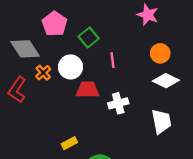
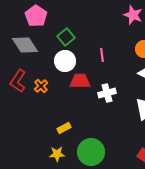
pink pentagon: (55, 24) -> (36, 16), moved
green square: (89, 37) -> (66, 37), moved
orange cross: (43, 73) -> (41, 86), moved

